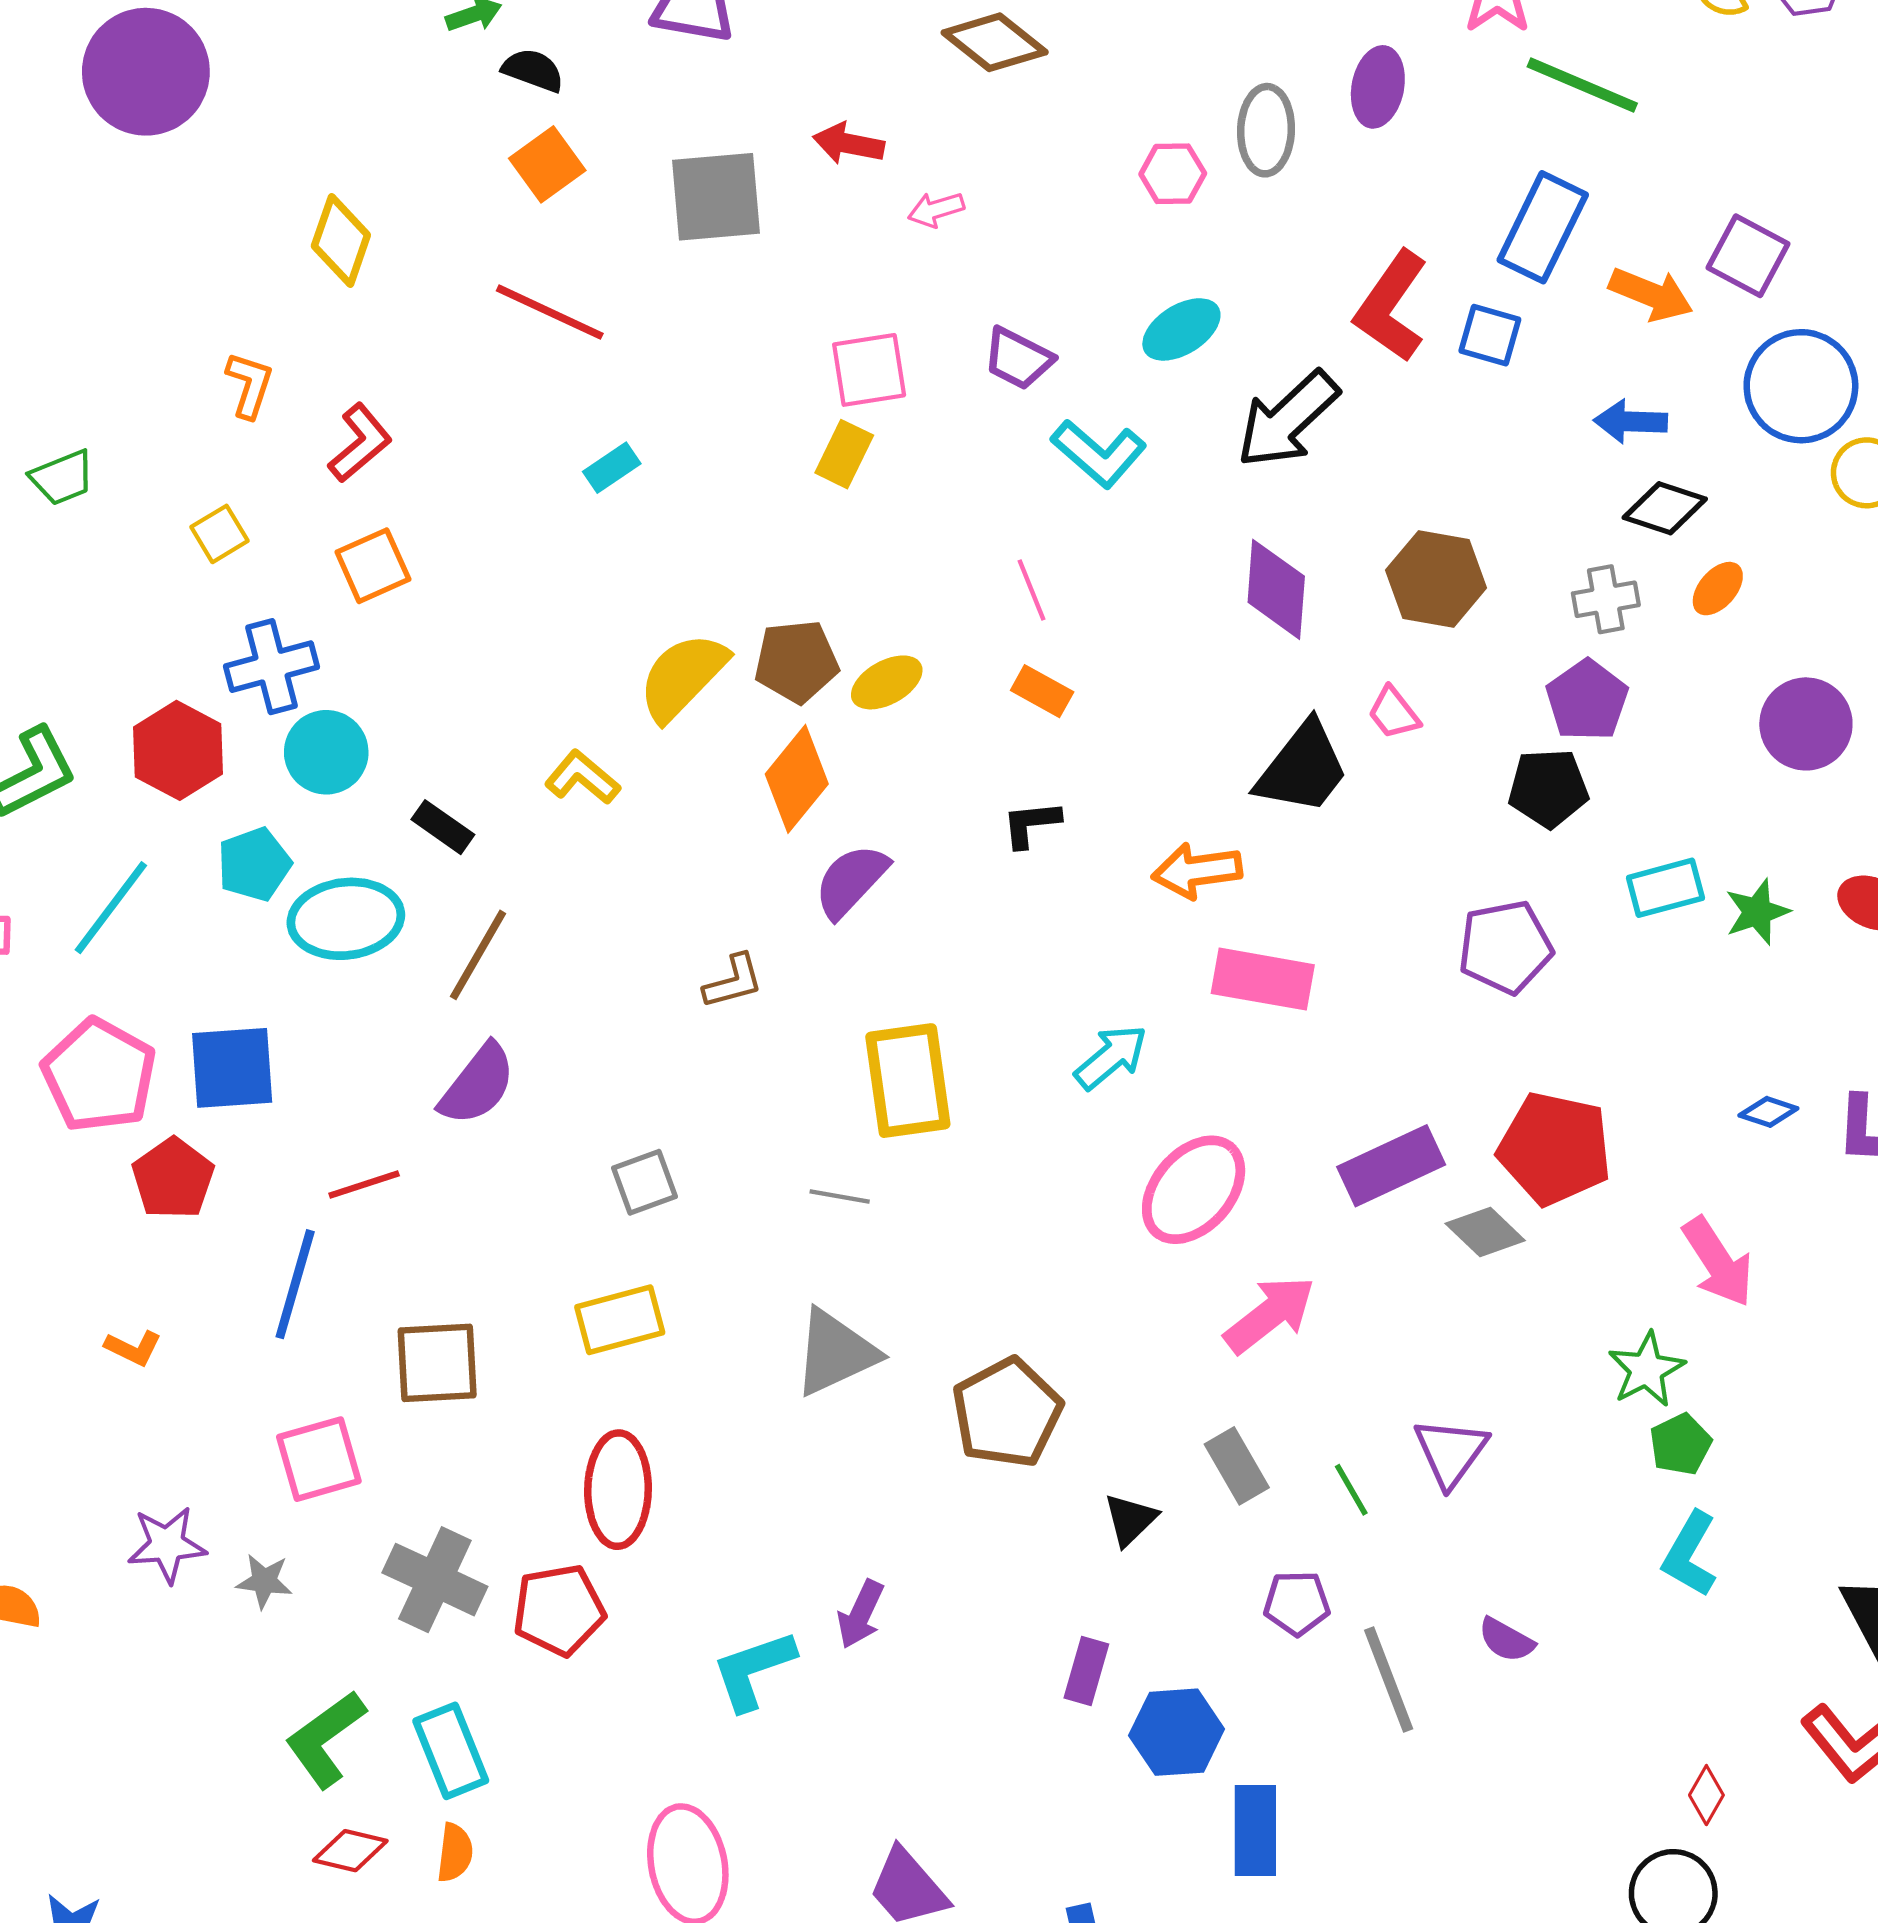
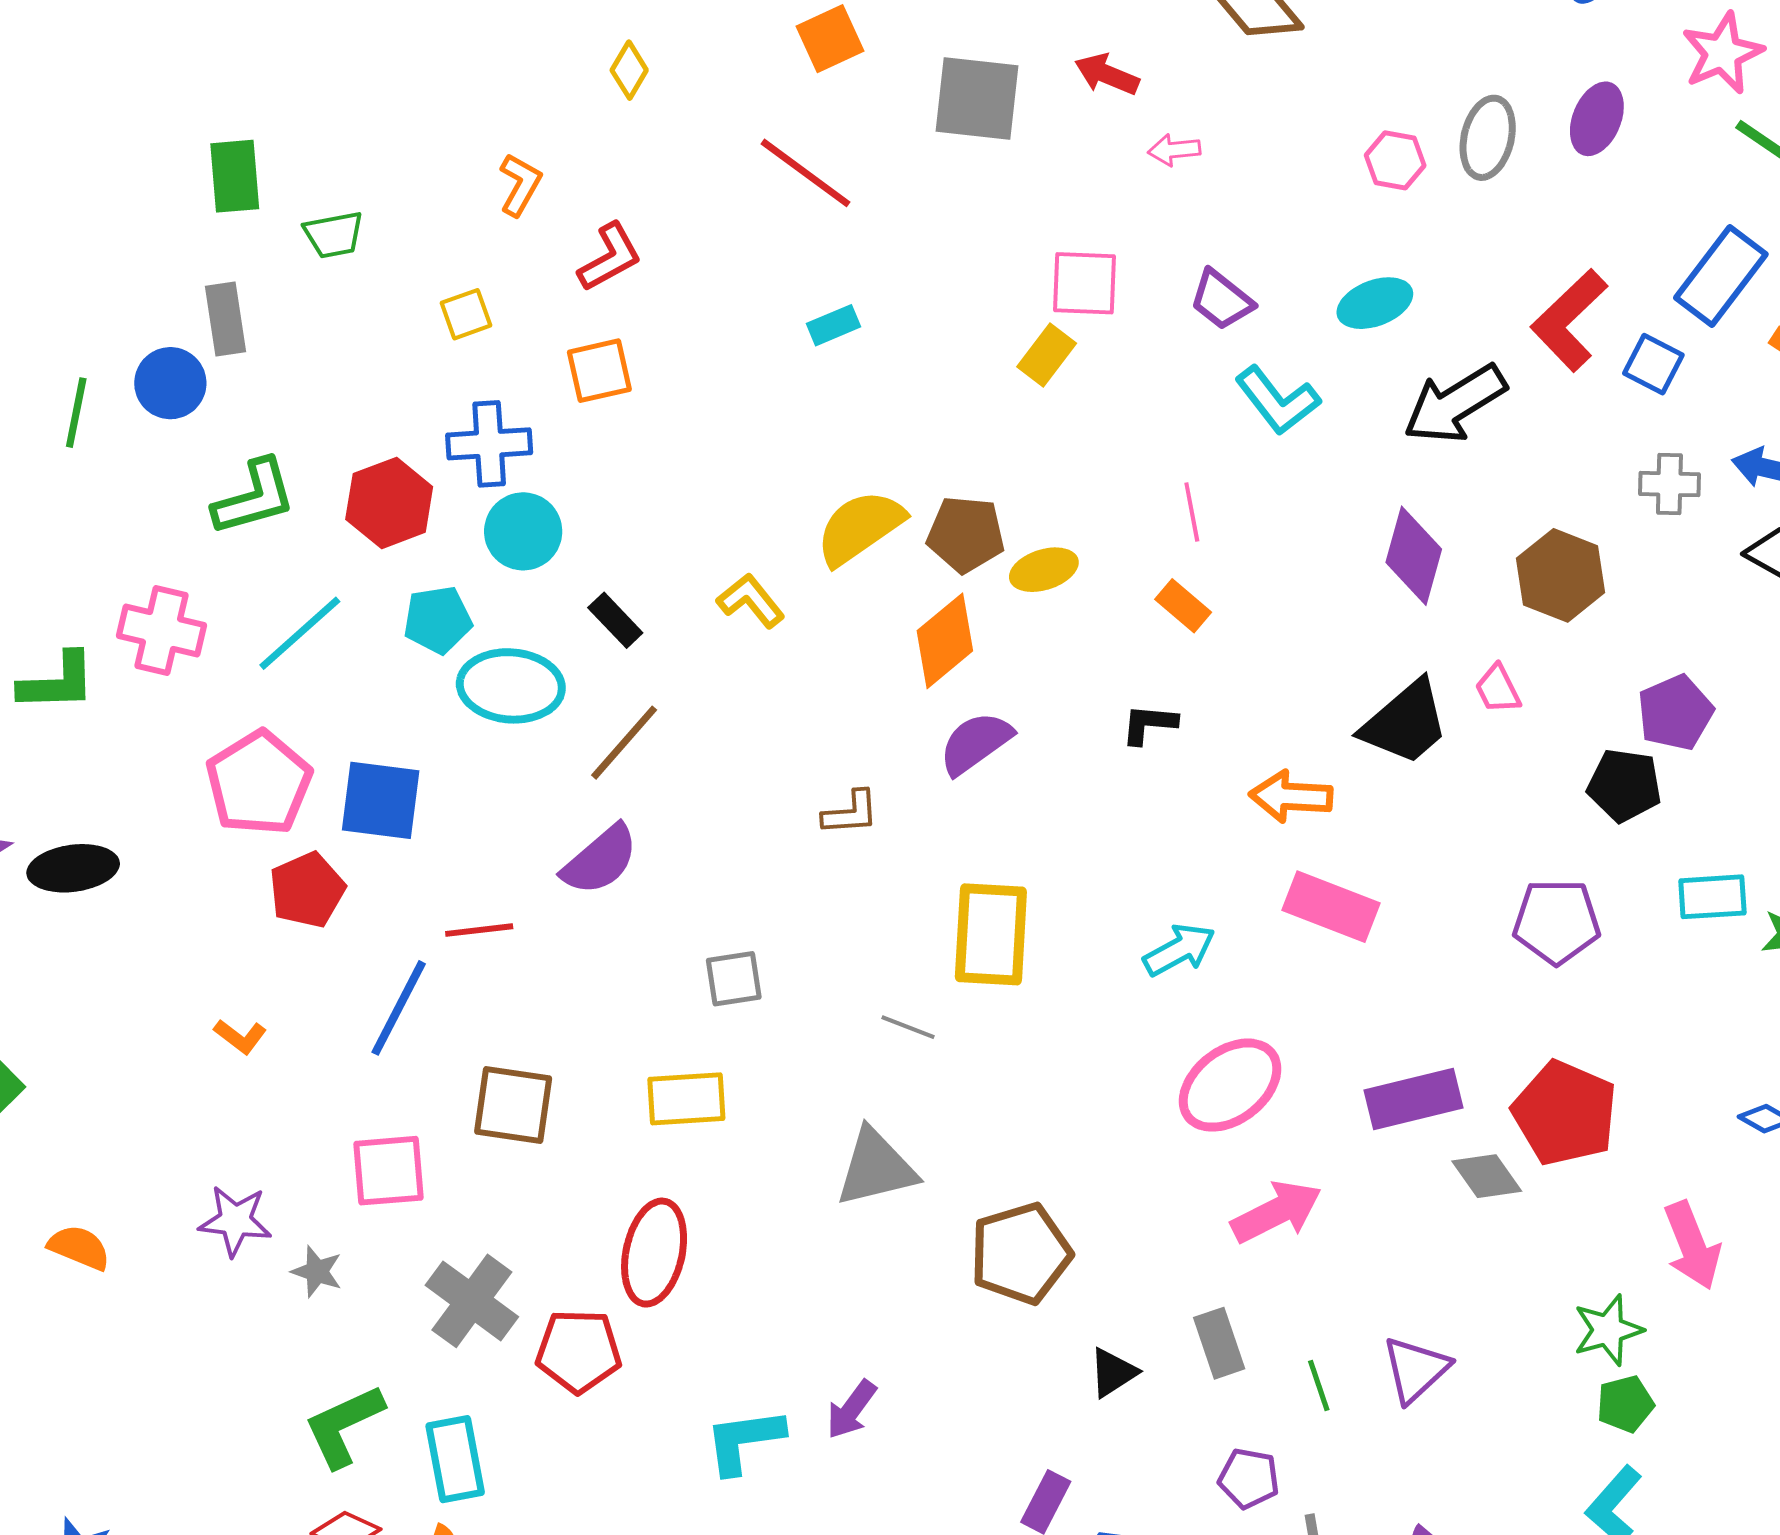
yellow diamond: (341, 240) -> (629, 70), size x0.7
gray cross: (1606, 599) -> (1669, 484), moved

